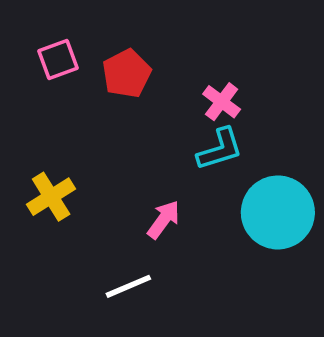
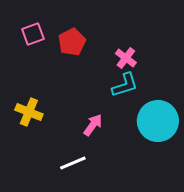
yellow cross: (51, 197) -> (29, 112), turned -36

